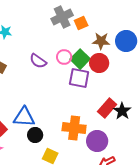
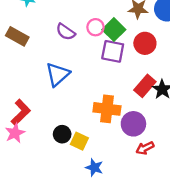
red circle: (99, 63) -> (145, 43), moved
blue triangle: (24, 117) -> (58, 74), moved, turned -45
black circle: (35, 135) -> (62, 134), moved

